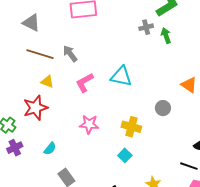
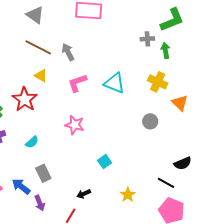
red star: (35, 108) -> (25, 99), turned -30
yellow cross: (131, 127) -> (158, 82), moved

